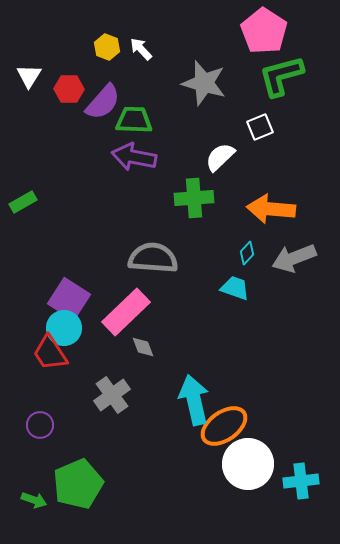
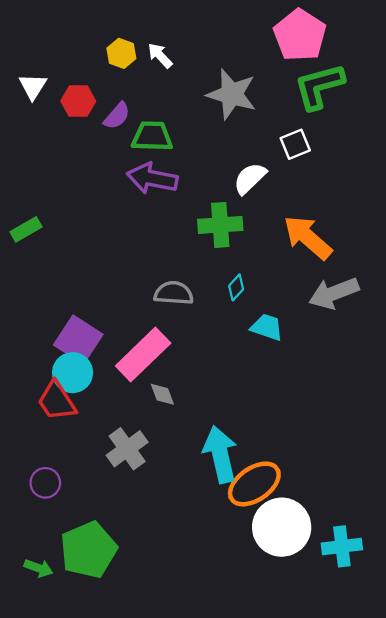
purple semicircle: (103, 102) -> (117, 116), size x0.7
orange arrow: (271, 209) -> (308, 237), turned 36
cyan diamond: (247, 253) -> (236, 287), moved
gray semicircle: (153, 258) -> (174, 293), size x0.7

